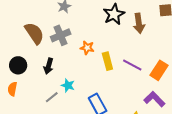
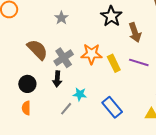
brown arrow: (139, 23) -> (135, 33), moved
gray cross: (61, 35) -> (64, 58), moved
orange star: (87, 48) -> (91, 54), size x1.5

